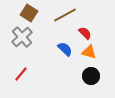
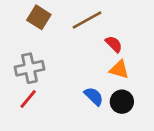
gray cross: (22, 37) -> (29, 68), moved, turned 30
blue semicircle: (65, 49) -> (94, 96), moved

